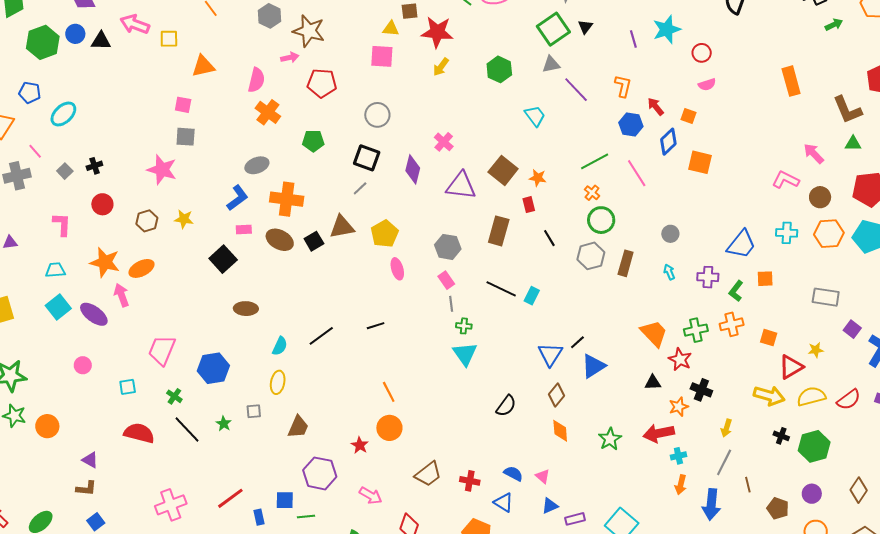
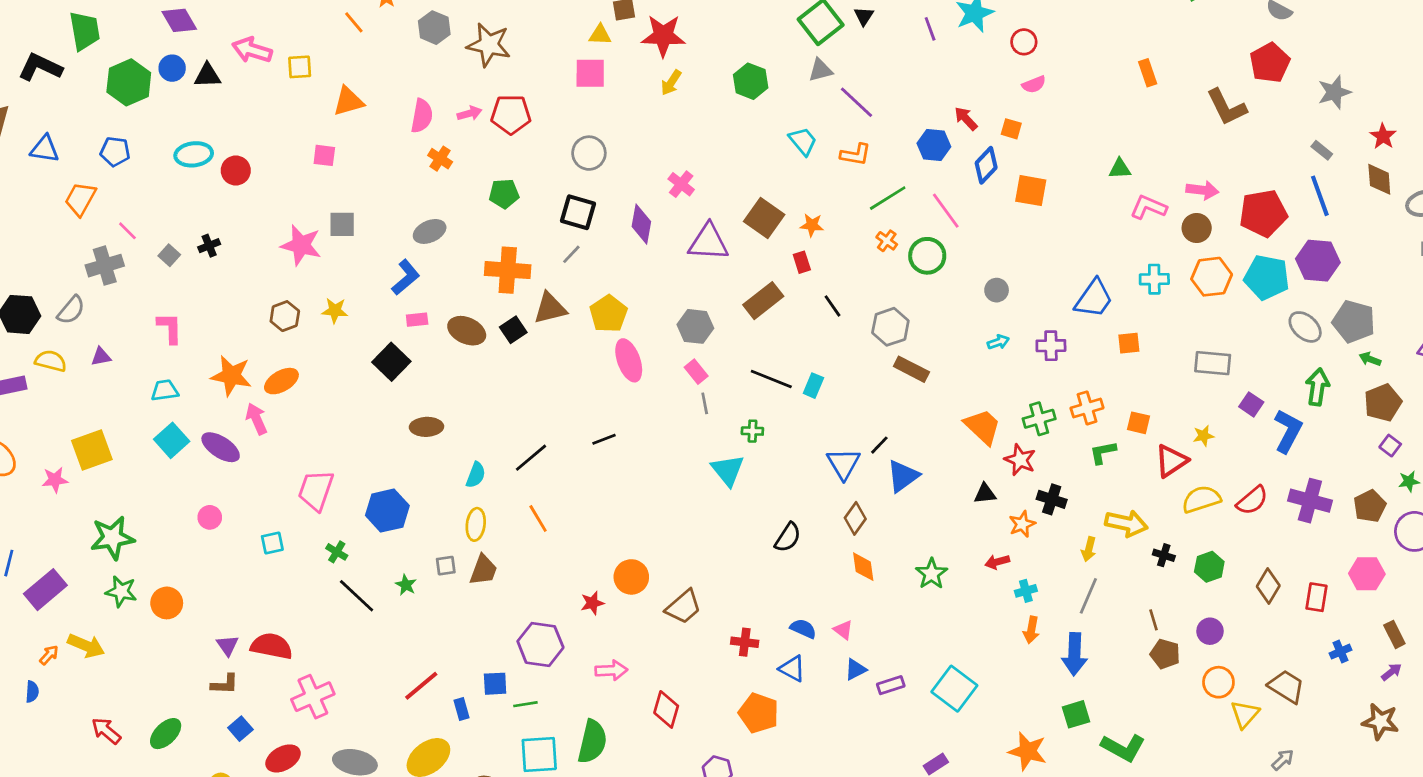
pink arrow: (290, 57) -> (469, 113), moved
orange rectangle: (791, 81) -> (1148, 73), size x0.7
orange L-shape: (623, 86) -> (856, 155), moved, turned 90
orange cross: (268, 112) -> (440, 159), size x0.7
cyan ellipse: (63, 114) -> (194, 154), moved, turned 40
gray square: (186, 137) -> (342, 224), moved
green triangle: (853, 144) -> (1120, 169), moved
pink arrow: (814, 154) -> (1202, 190), moved, turned 145
orange cross: (287, 199) -> (508, 270), moved
red circle: (102, 204) -> (236, 170), moved
green circle: (601, 220) -> (927, 256), moved
brown rectangle: (499, 231) -> (763, 301), turned 40
brown rectangle: (626, 263) -> (911, 369), moved, turned -75
pink ellipse: (397, 269) -> (629, 360), size x1.4
cyan arrow: (669, 272) -> (998, 342), turned 98
green L-shape: (736, 291) -> (1103, 452), moved, turned 45
green cross: (464, 326) -> (752, 431), moved
orange line: (389, 392) -> (538, 518), moved
yellow arrow: (769, 396) -> (1126, 523), moved
brown trapezoid: (298, 427) -> (483, 570), moved
red semicircle: (139, 433) -> (272, 646), moved
red arrow: (659, 433) -> (997, 562), size x0.6
red star: (360, 445) -> (592, 603), turned 30
green hexagon: (814, 446) -> (1209, 567), size x0.7
purple triangle: (90, 460) -> (228, 645), turned 30
brown trapezoid: (428, 474) -> (683, 607), moved
brown line: (748, 485) -> (1154, 620), moved
brown diamond: (859, 490) -> (1268, 586), moved
pink arrow: (371, 496) -> (611, 670), turned -30
pink cross: (171, 505) -> (313, 697), moved

